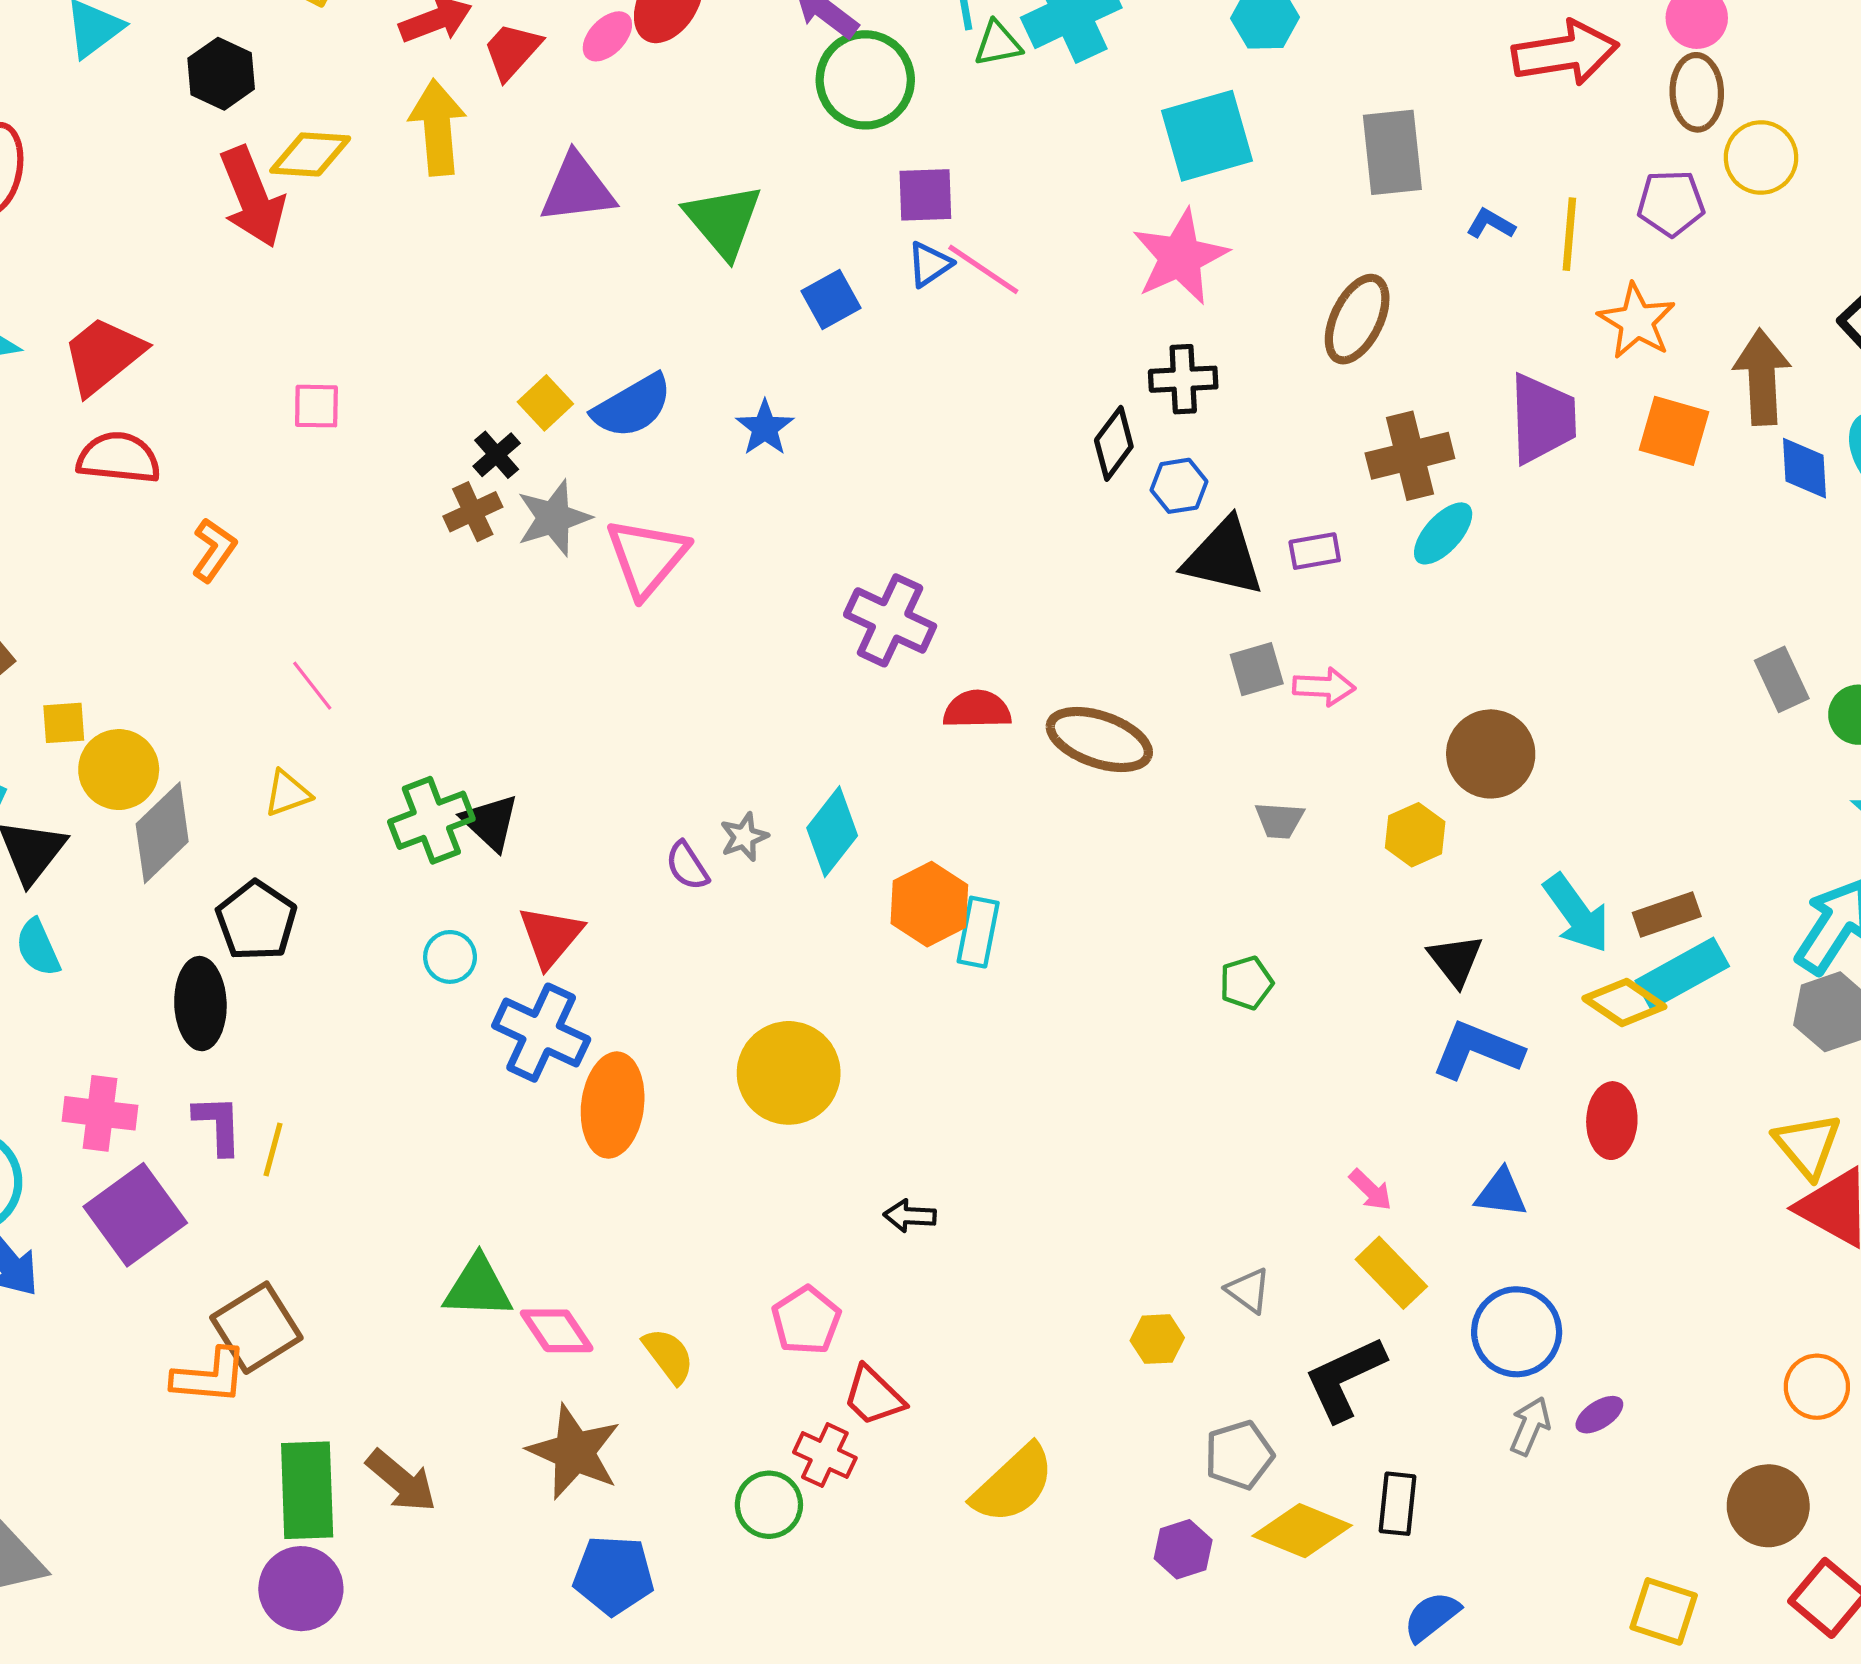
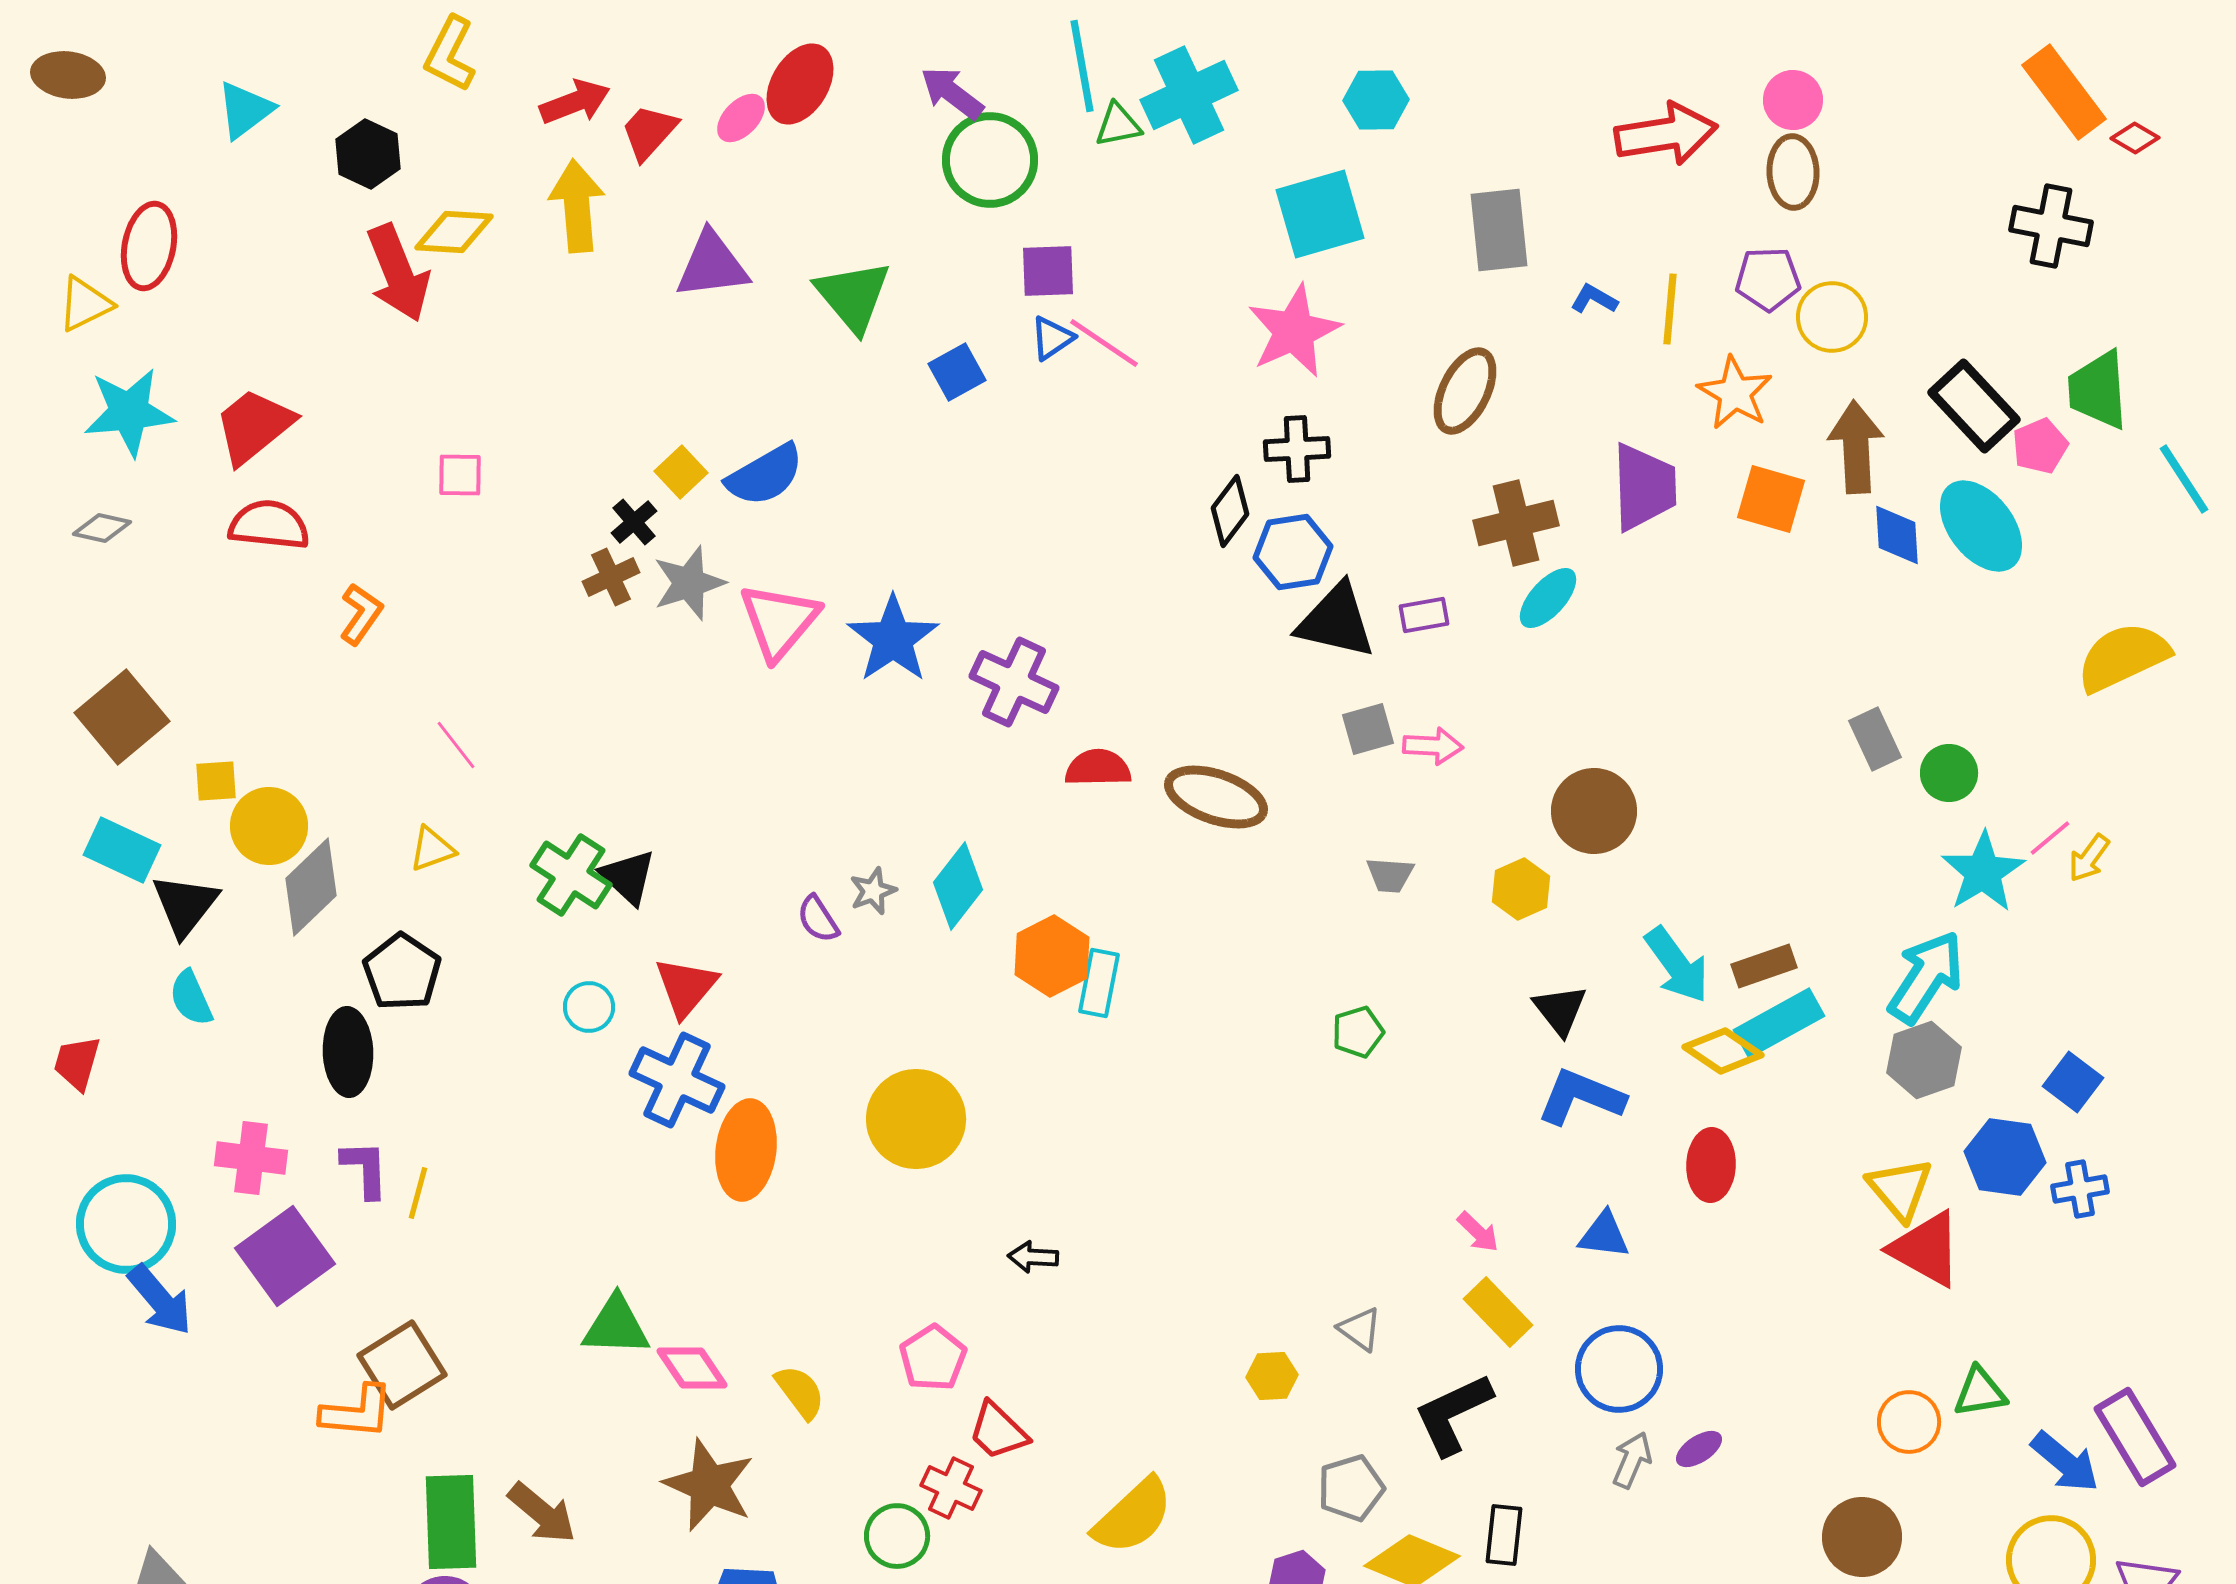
yellow circle: (1761, 158) -> (1832, 317), moved
blue star: (765, 428) -> (893, 639), moved, size x1.6
blue hexagon: (1179, 486) -> (1293, 552), size x1.4
green cross: (431, 820) -> (571, 875), turned -36

